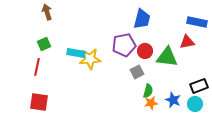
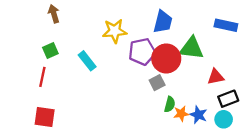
red triangle: (187, 42) -> (216, 77), moved
red circle: (145, 51) -> (166, 59), size x1.6
cyan rectangle: (76, 53) -> (87, 61), turned 42
green triangle: (167, 57) -> (191, 48), moved
yellow star: (90, 59) -> (115, 31), moved
orange star: (151, 103) -> (181, 114), moved

